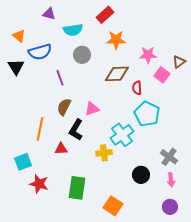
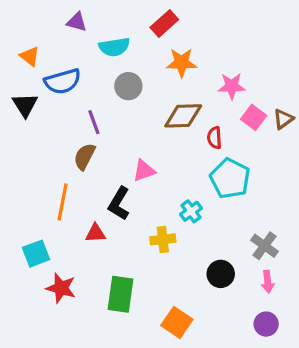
brown triangle: (179, 62) -> (283, 119), moved
brown semicircle: (64, 107) -> (85, 157), moved
cyan cross: (122, 135) -> (191, 211), size x0.6

